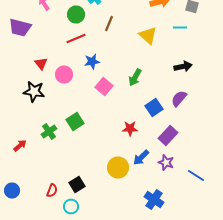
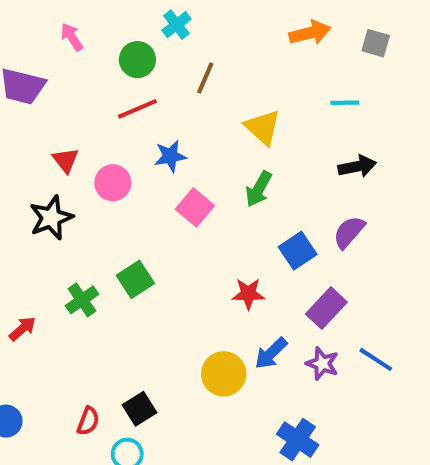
cyan line: (180, 28) -> (345, 103), moved
yellow triangle: (148, 36) -> (263, 127), moved
black star: (34, 92) -> (51, 218), turned -30
blue line: (196, 176) -> (376, 359), moved

